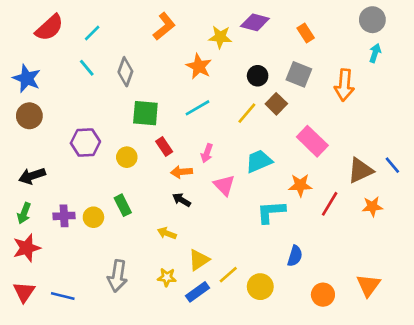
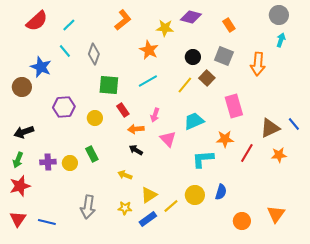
blue star: (27, 78) -> (41, 67), moved
pink rectangle: (312, 141) -> (234, 106), turned 30
yellow circle: (260, 287) -> (195, 195), moved

